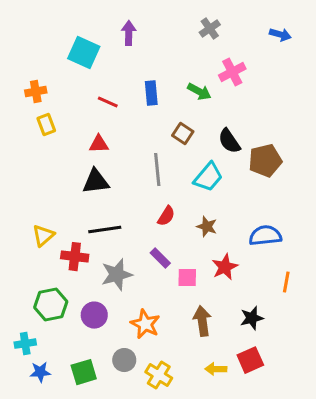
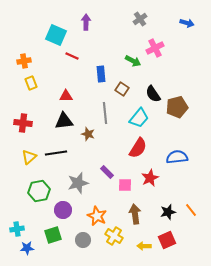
blue rectangle: (151, 93) -> (101, 74), moved
red line: (108, 102) -> (72, 56), moved
red semicircle: (166, 216) -> (138, 148), moved, size x1.5
brown star: (207, 227) -> (88, 134), moved
black line: (105, 230) -> (56, 153), moved
red cross: (75, 257) -> (23, 123), moved
orange line: (286, 282) -> (191, 210), moved, turned -48
green hexagon: (51, 305) -> (39, 191), moved
green square: (84, 372) -> (53, 235), moved
yellow cross: (159, 375) -> (114, 236), moved

